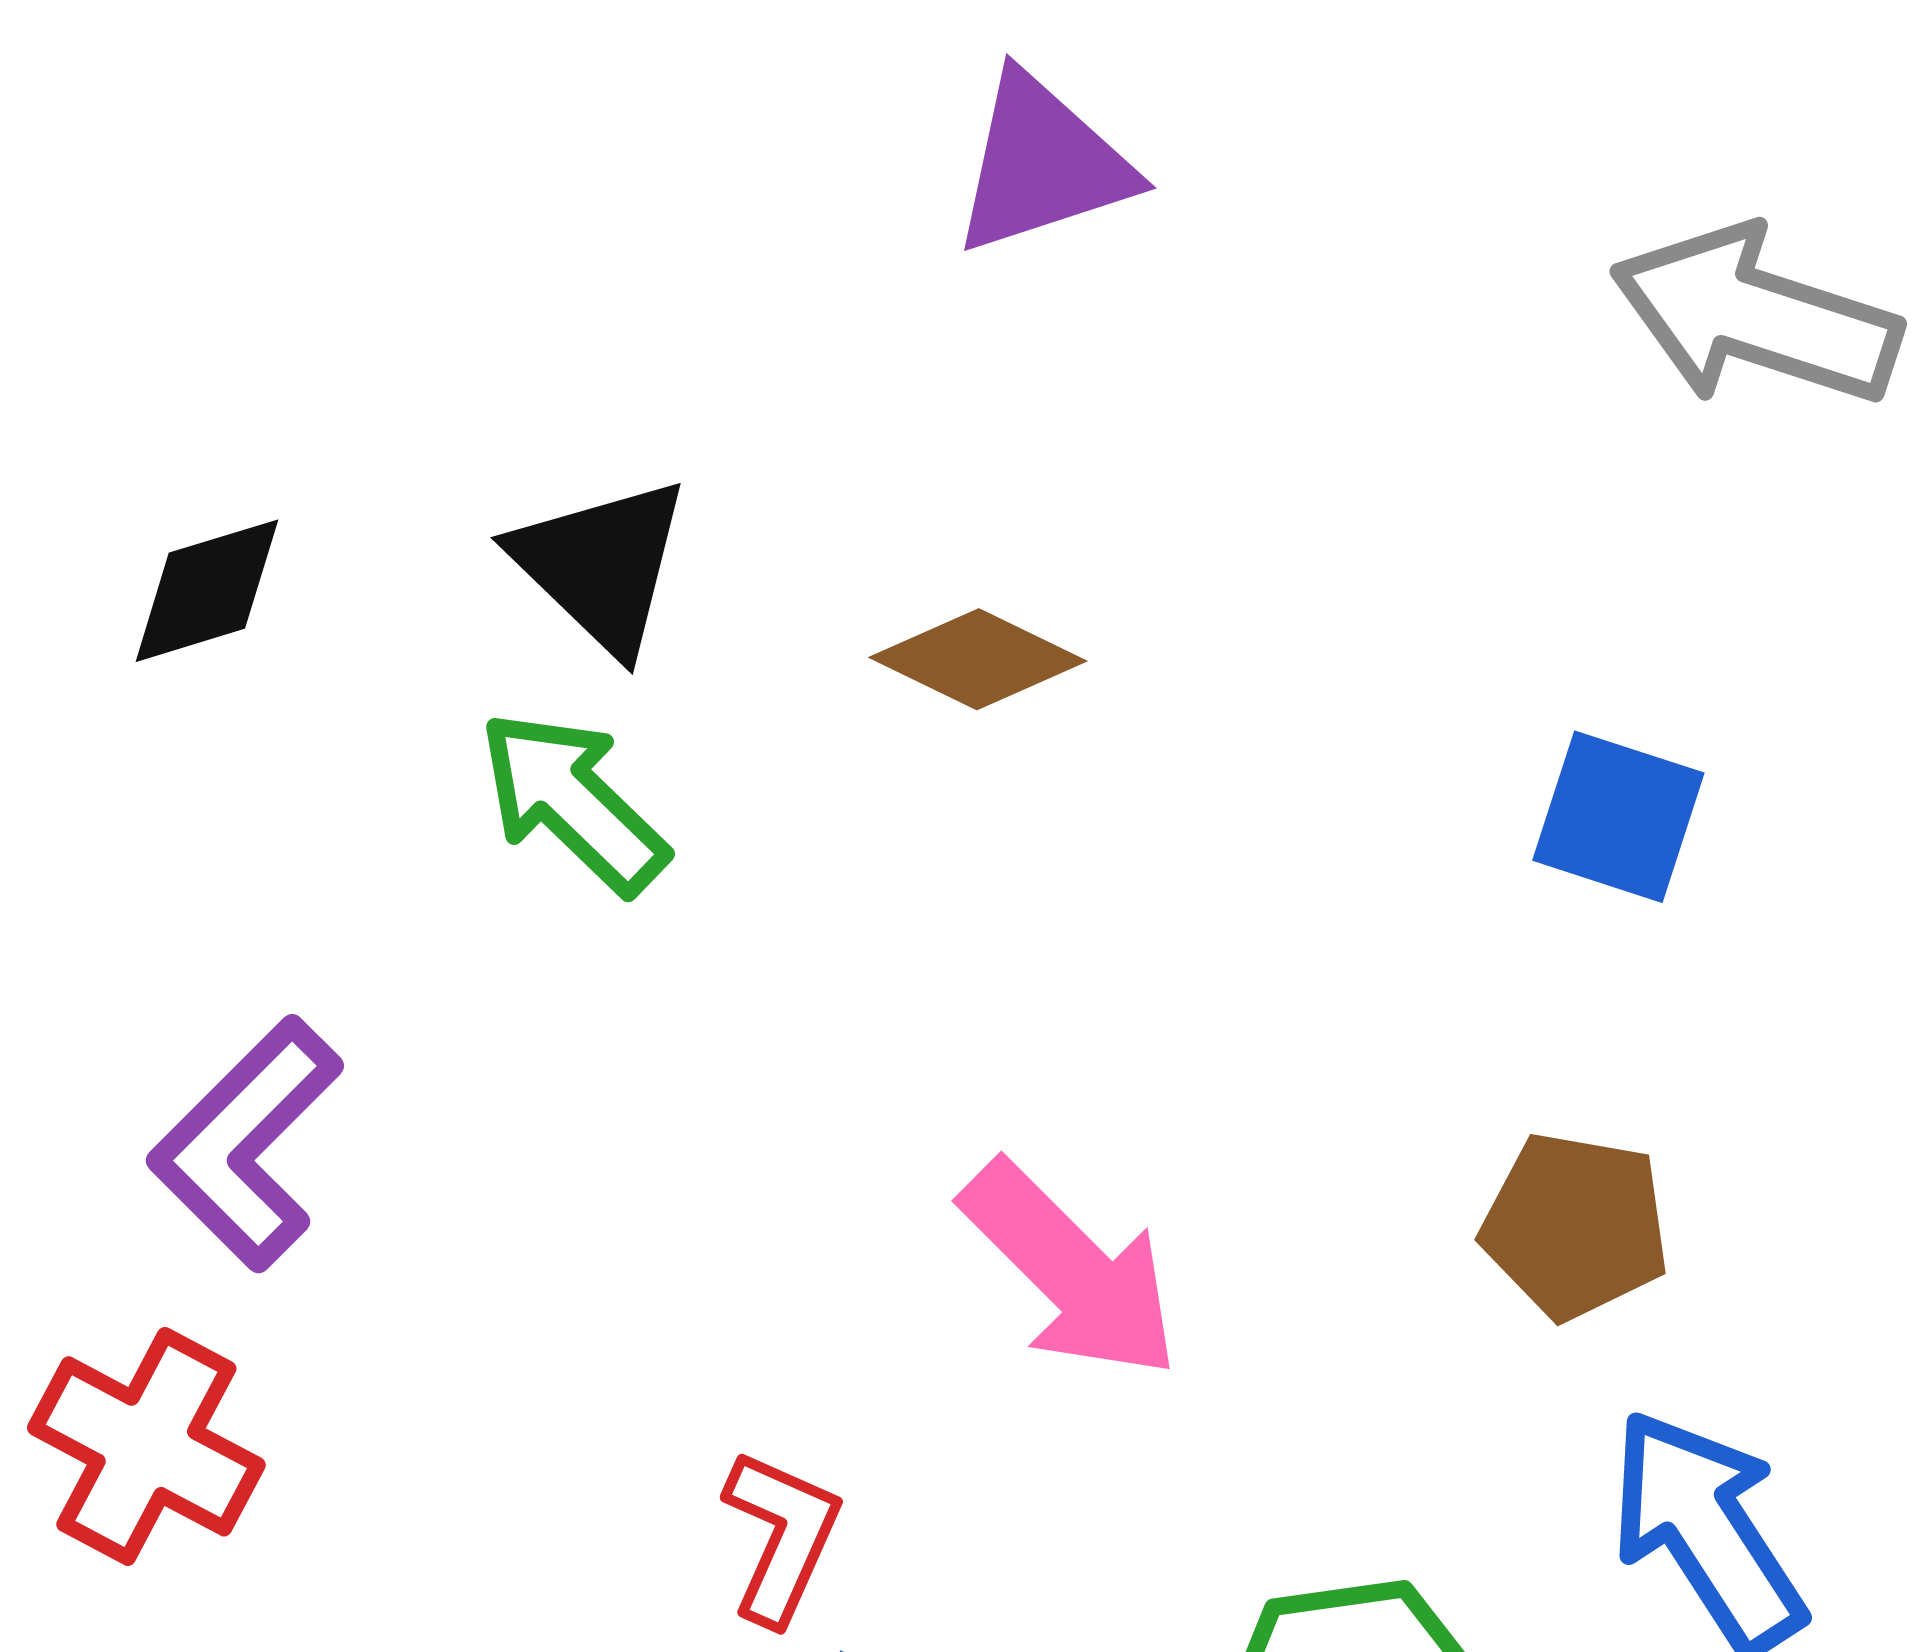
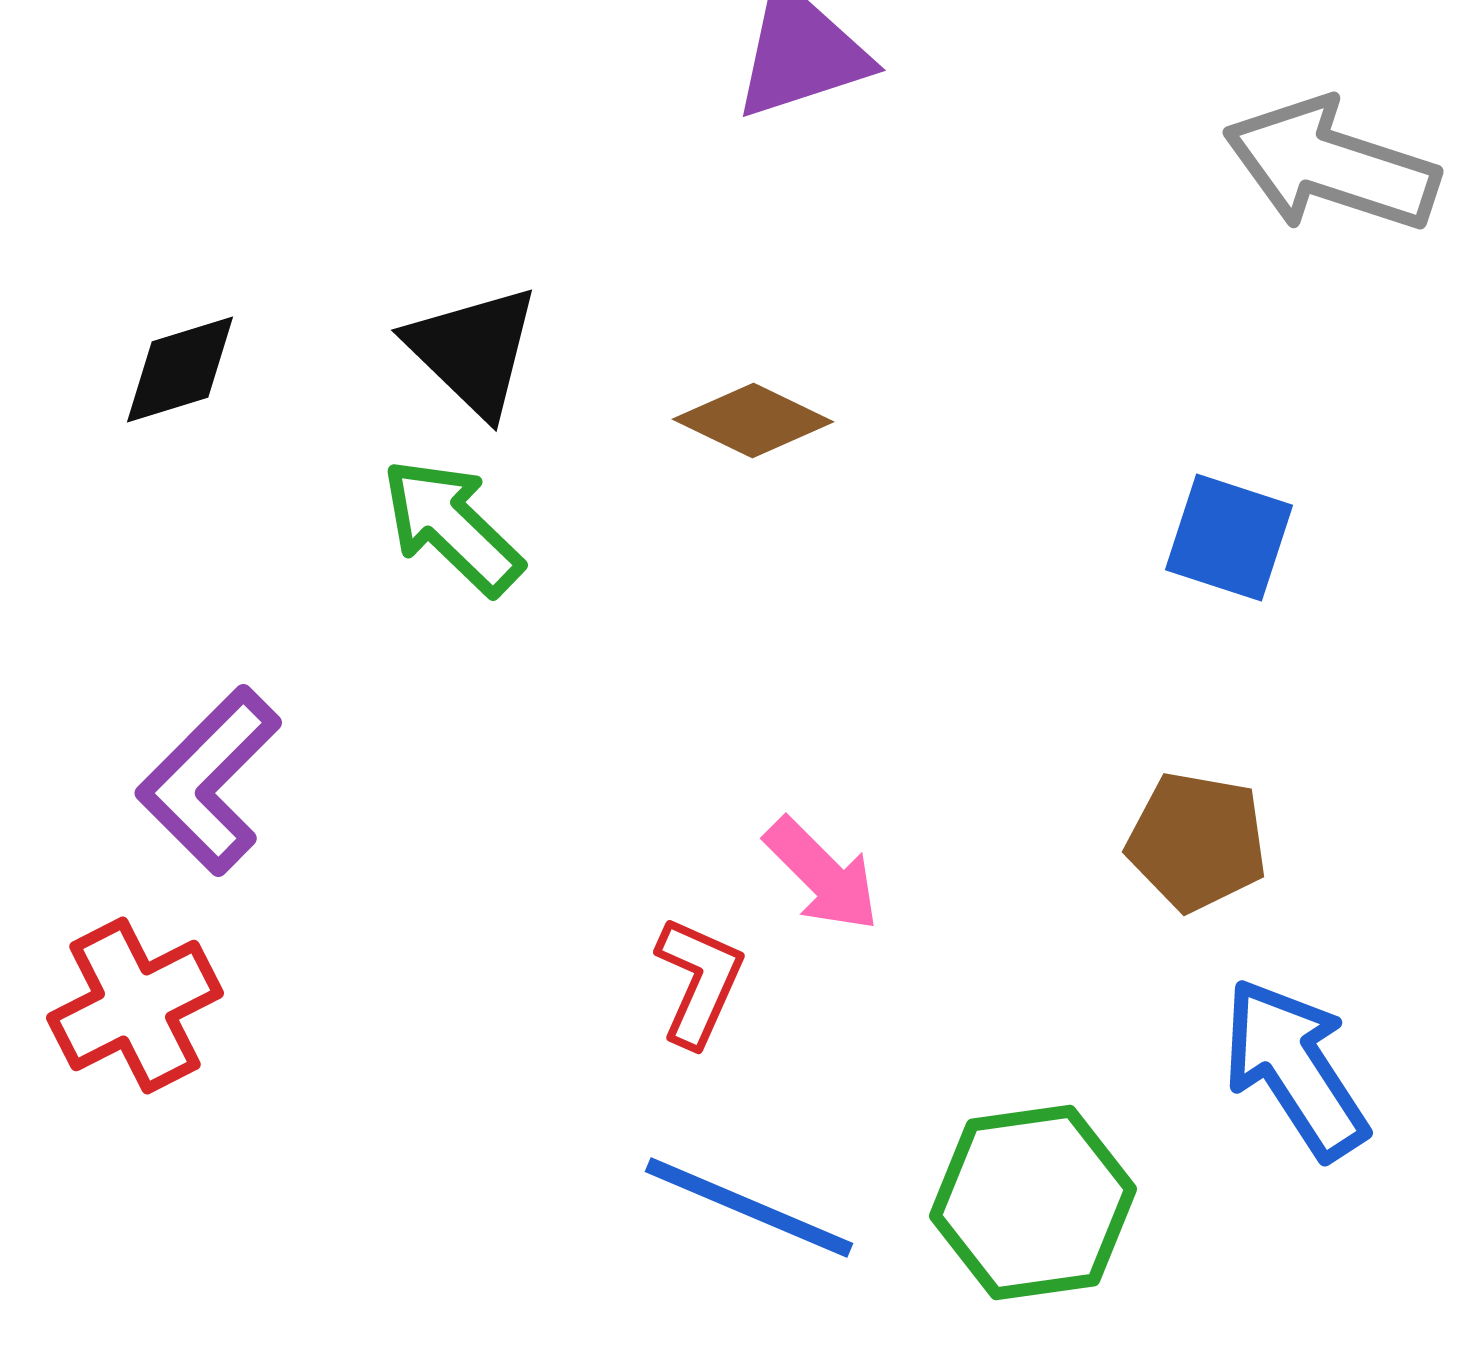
pink arrow: (1071, 1270) -> (822, 874), size x0.7
red cross: (146, 1446) -> (135, 1006), turned 35
red L-shape: (781, 1537) -> (699, 982), moved

